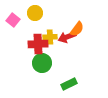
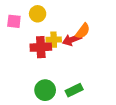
pink square: (13, 20) -> (14, 21), turned -32
green circle: (42, 63) -> (45, 90), moved

